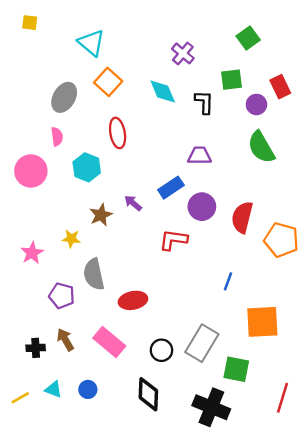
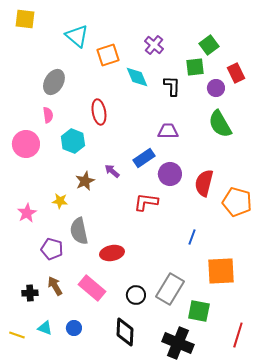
yellow square: (30, 23) -> (25, 19), size x1.5
green square: (248, 38) -> (209, 45), moved
orange square: (108, 82) -> (108, 55), moved, turned 30
yellow line: (20, 398) -> (17, 335), turned 49

